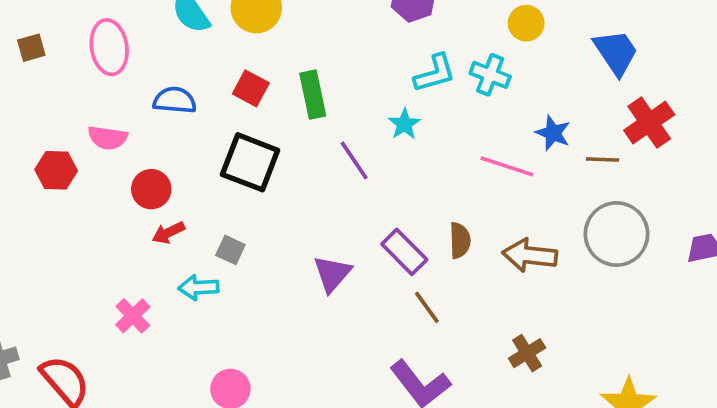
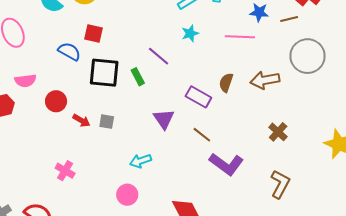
green rectangle: (313, 95) -> (138, 77), moved, size x0.7
blue semicircle: (175, 100) -> (69, 51), moved, turned 40
cyan star: (404, 124) -> (190, 33), moved, turned 30
red arrow: (168, 233) -> (81, 120), moved, turned -108
brown semicircle: (460, 240) -> (226, 83), turned -144
cyan arrow: (198, 287) -> (140, 161), moved
brown line: (427, 307) -> (202, 135), moved

